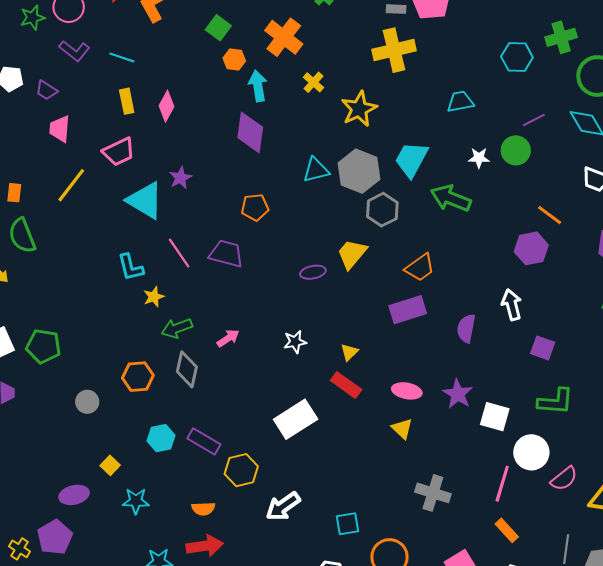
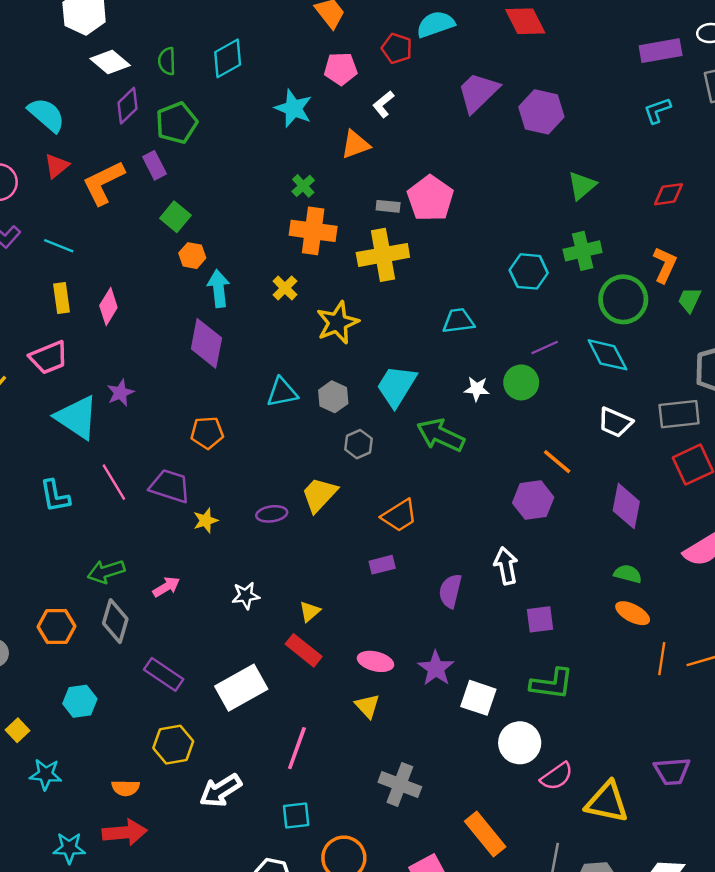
orange cross: (284, 37) -> (313, 231), moved, turned -33
gray hexagon: (359, 171) -> (333, 397), size x0.6
gray hexagon: (382, 210) -> (358, 444), size x0.7
yellow star: (154, 297) -> (206, 521), moved
purple rectangle: (408, 310) -> (382, 565), size x0.6
purple square: (543, 348) -> (540, 619), turned -30
purple rectangle: (204, 441) -> (164, 674), moved
pink line: (502, 484) -> (297, 748), moved
orange rectangle: (507, 530) -> (485, 834), size x1.5

